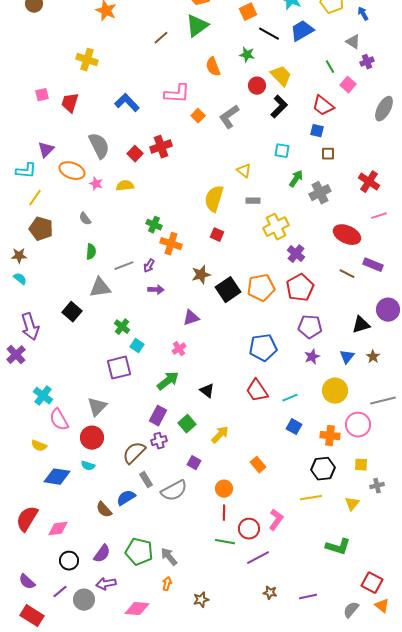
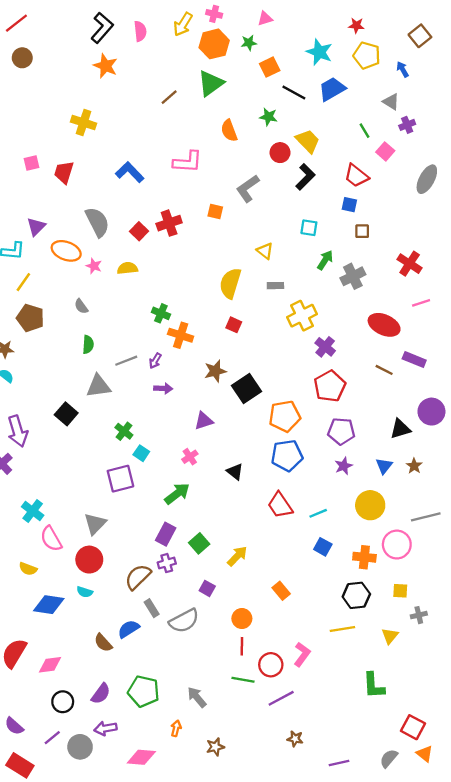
orange square: (198, 116) -> (215, 212), moved, turned -32
orange pentagon: (261, 288) -> (285, 416), moved
black triangle: (207, 391) -> (235, 472), moved
green L-shape: (338, 547) -> (374, 686), turned 70
gray arrow: (169, 557) -> (197, 697), moved
purple line: (308, 597) -> (339, 763), moved

